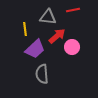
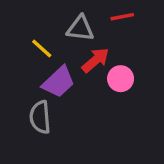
yellow line: (25, 29) -> (42, 48), turned -40
gray semicircle: (42, 74) -> (40, 117), moved

